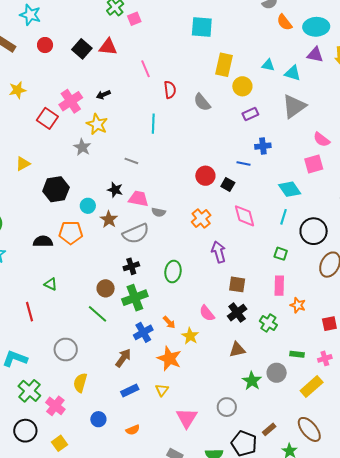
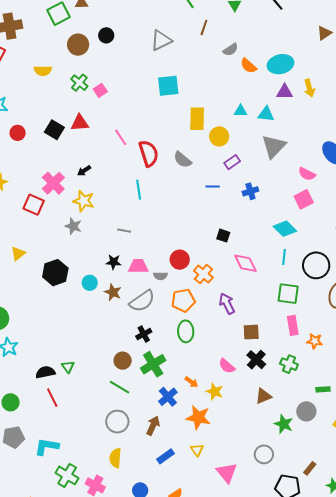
red semicircle: (170, 90) -> (149, 153), size x1.5
blue line: (243, 164) -> (213, 186), moved
red circle: (205, 176) -> (180, 260), moved
orange pentagon: (71, 233) -> (183, 300), moved
black semicircle: (43, 241) -> (45, 372), moved
green square: (281, 254) -> (288, 294), size x1.6
green triangle: (51, 284) -> (68, 367), turned 40
gray circle: (66, 350) -> (117, 422), moved

